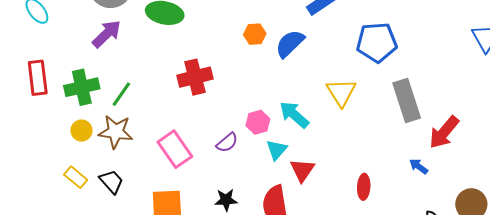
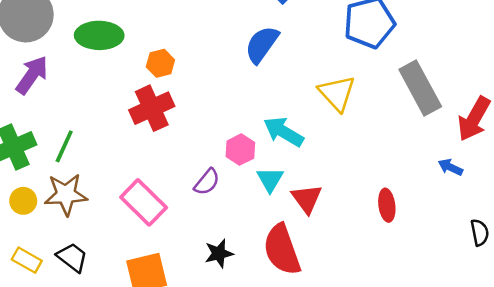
orange hexagon: (255, 34) -> (160, 63), moved

